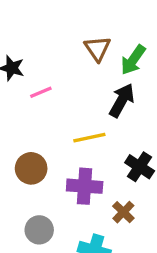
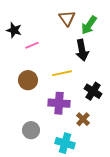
black arrow: (122, 100) -> (82, 50), turned 140
brown circle: (31, 168) -> (28, 80), moved

